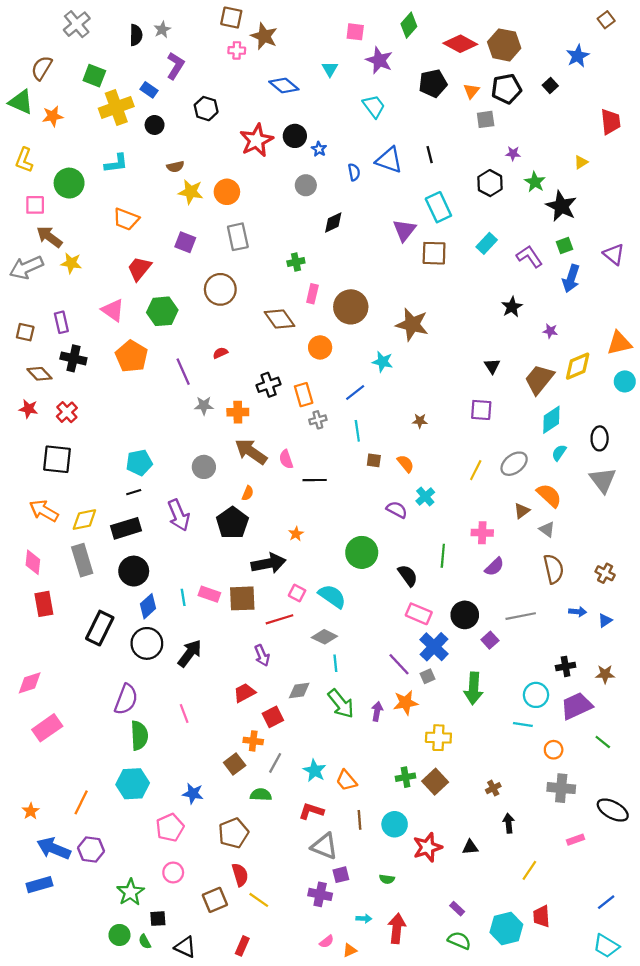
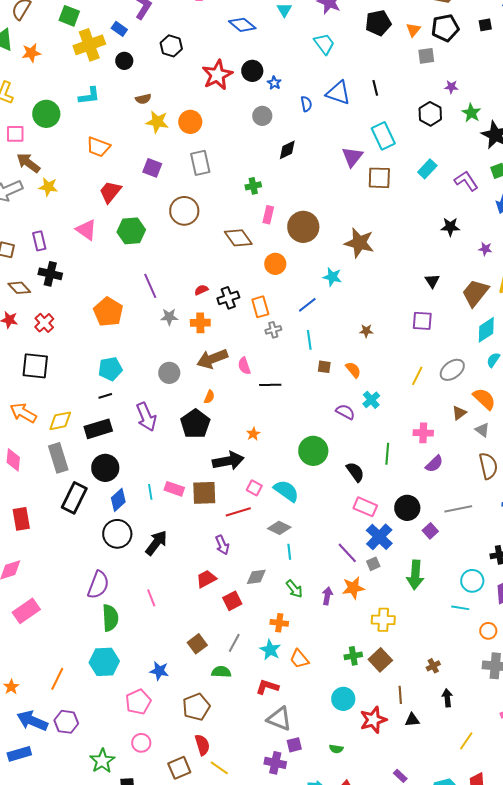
black square: (550, 85) -> (485, 25), turned 32
black star: (512, 307) -> (450, 227), turned 30
red semicircle: (220, 353) -> (201, 290), moved
orange pentagon: (132, 356) -> (108, 312), moved
brown arrow: (251, 452) -> (212, 359), turned -56
red rectangle: (44, 604) -> (21, 519), moved
black rectangle: (100, 628) -> (74, 498), moved
green arrow: (341, 704) -> (294, 589), size x0.7
orange cross: (253, 741) -> (279, 623), moved
brown line: (360, 820) -> (400, 695), moved

